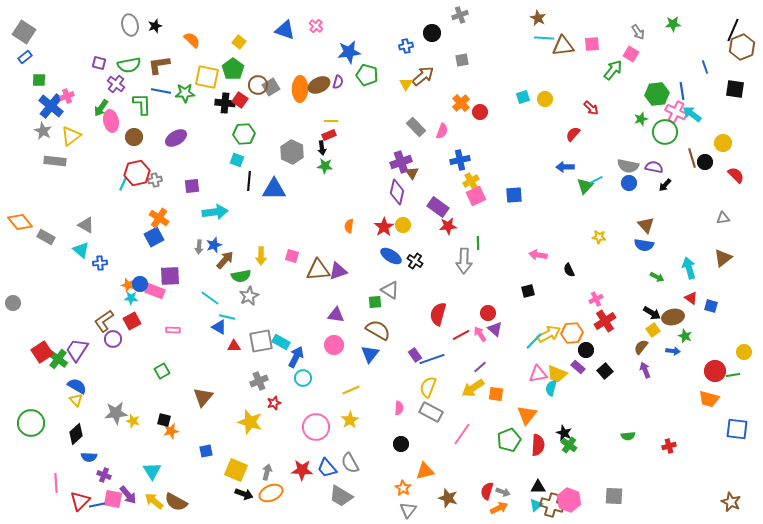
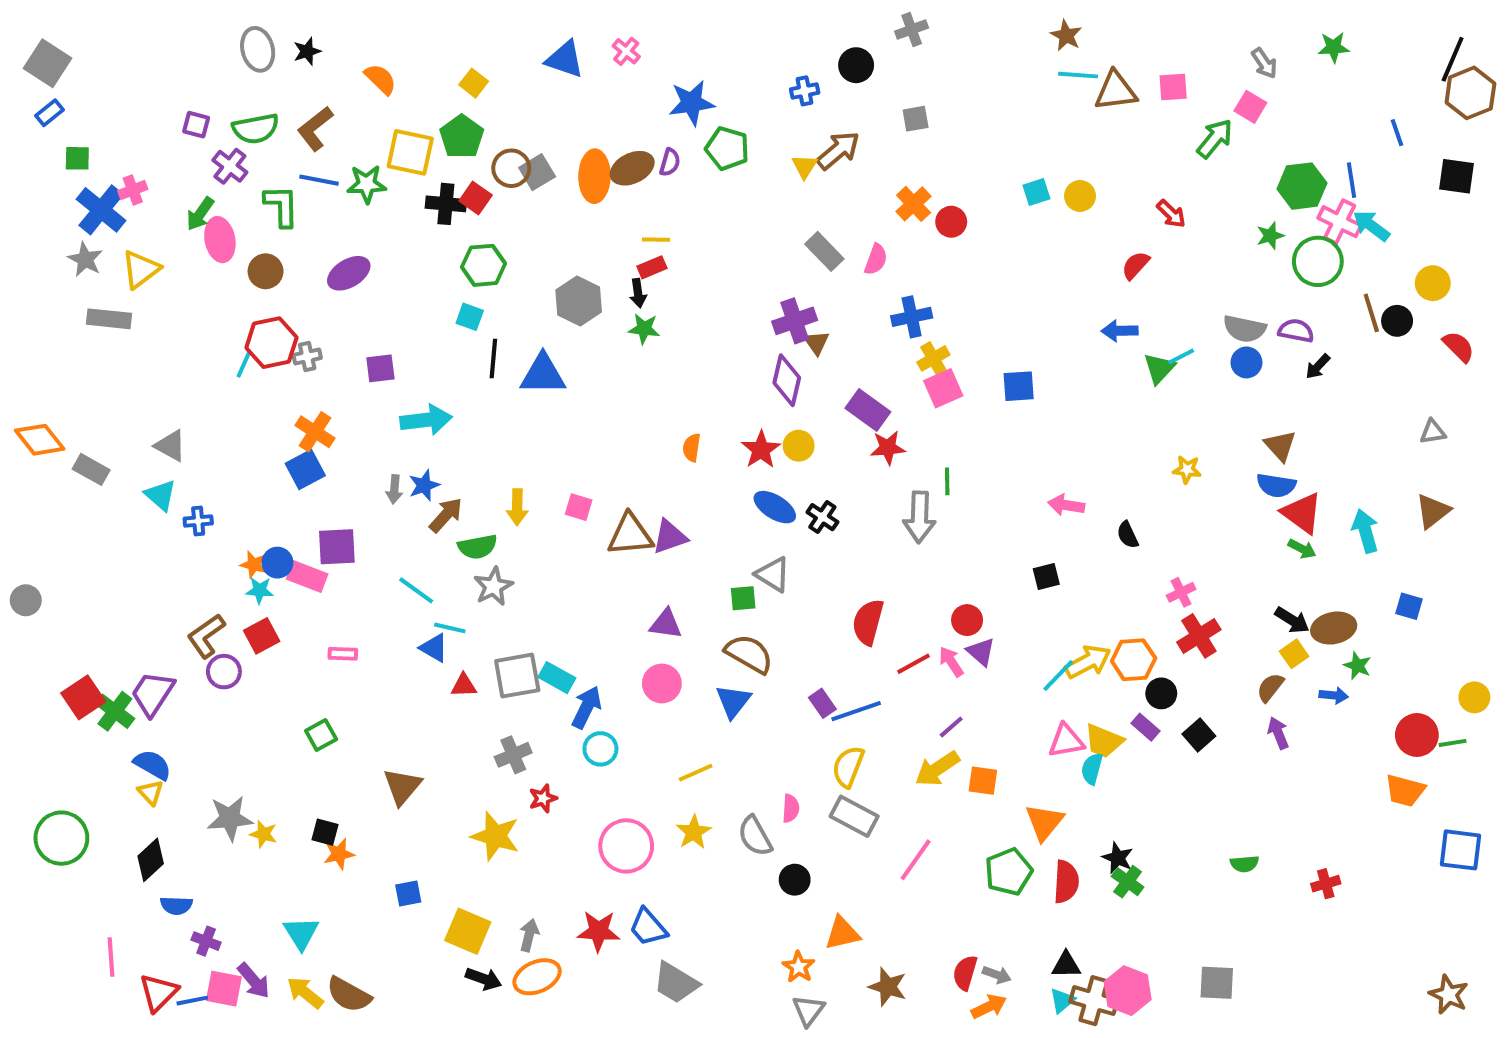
brown L-shape: (159, 65) -> (315, 129), turned -30
red triangle: (691, 298) -> (1302, 513), moved, size x1.6
gray semicircle: (350, 463) -> (755, 836), moved

